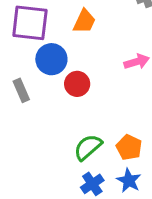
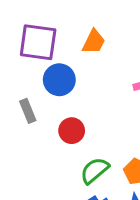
red circle: (77, 84) -> (72, 131), moved

